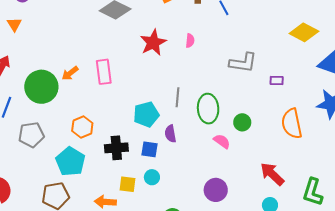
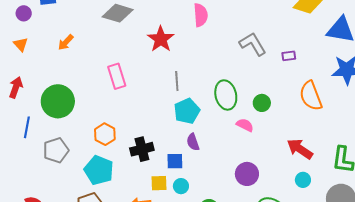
pink semicircle: (190, 41) -> (201, 15), moved, size x1.6
gray L-shape: (243, 63) -> (253, 44), turned -120
orange arrow: (70, 73) -> (66, 42), moved
gray line: (177, 97) -> (177, 81), moved
cyan pentagon: (146, 114) -> (187, 111), moved
purple semicircle: (170, 134) -> (193, 142), moved
blue square: (150, 149) -> (175, 161), moved
cyan circle: (152, 177) -> (181, 186), moved

